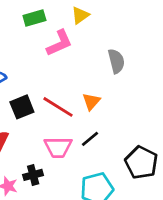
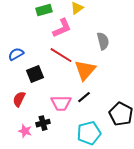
orange triangle: (91, 101) -> (85, 70), size x1.6
red line: (58, 107) -> (61, 55), moved

